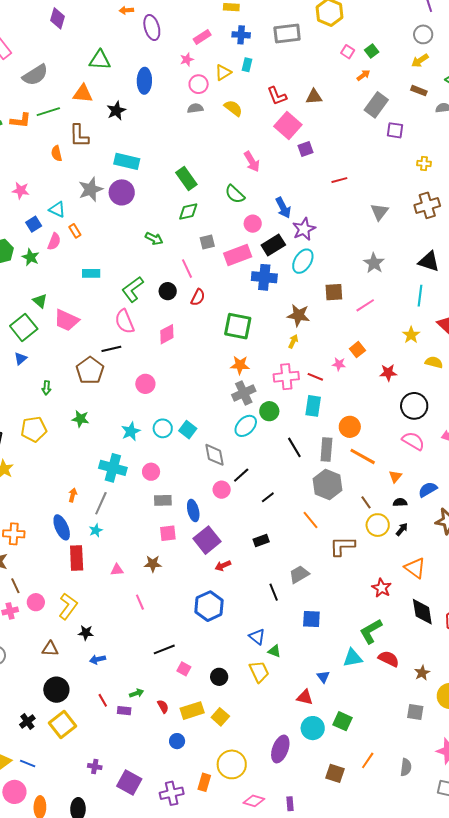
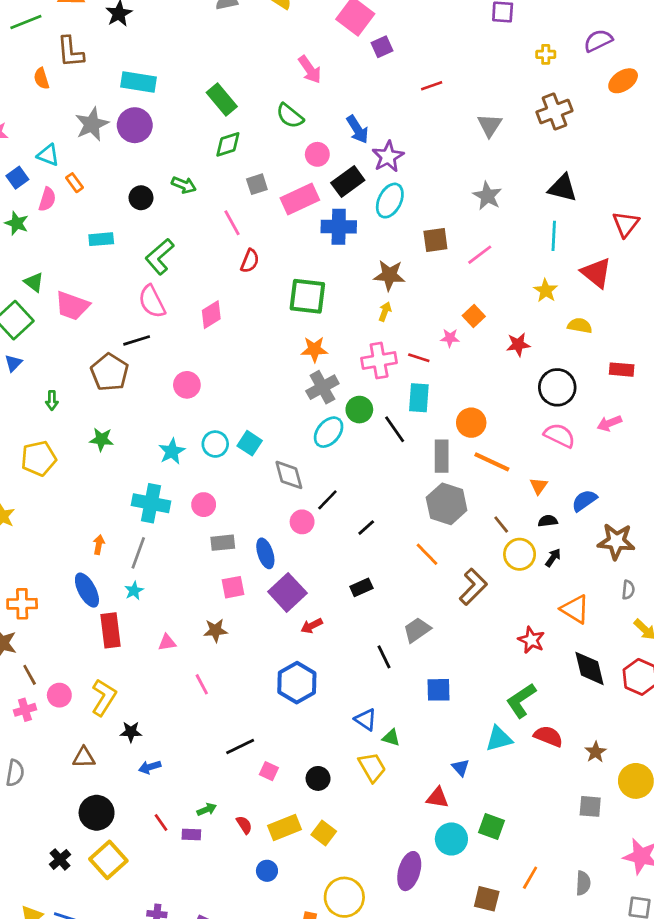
black circle: (168, 291) -> (141, 198), moved
black line: (294, 447) -> (395, 429), moved
brown L-shape: (342, 546) -> (473, 587), turned 140

